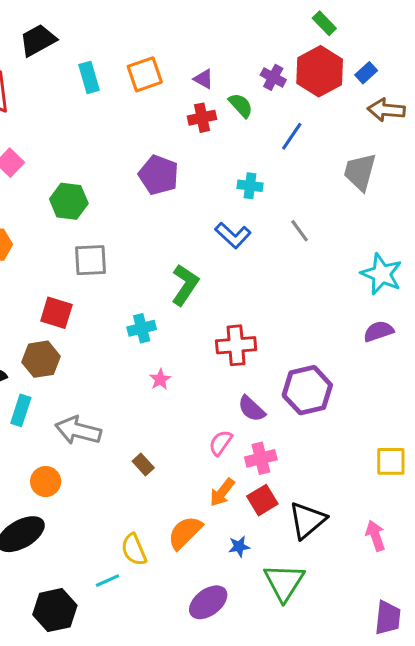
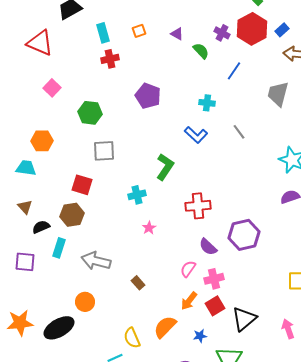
orange square: (145, 74) -> (139, 31), size x0.6
red cross: (202, 118) -> (110, 59), moved
orange circle: (46, 482) -> (85, 302), moved

